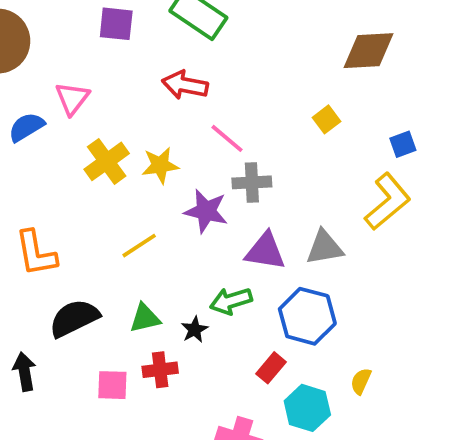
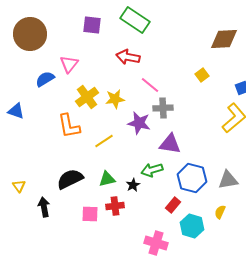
gray triangle: (325, 247) -> (228, 180), moved
orange L-shape: (36, 253) -> (69, 126), moved

